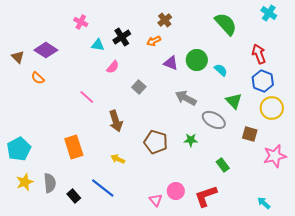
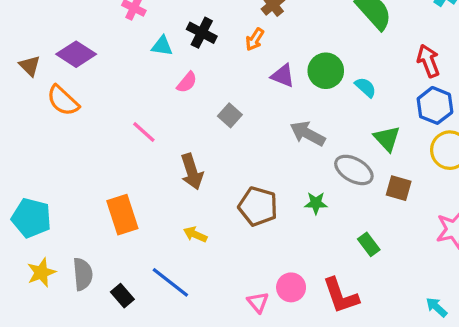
black cross: (122, 37) -> (202, 33), turned -30
orange arrow: (154, 41) -> (255, 39), turned -32
orange semicircle: (38, 78) -> (63, 101), size x1.5
brown square: (250, 134) -> (399, 188), moved
cyan pentagon: (19, 149) -> (31, 218), turned -30
red L-shape: (206, 196) -> (341, 296), turned -90

